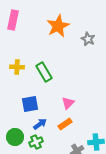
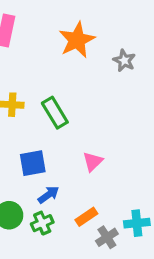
orange rectangle: (65, 124) -> (86, 217), moved

